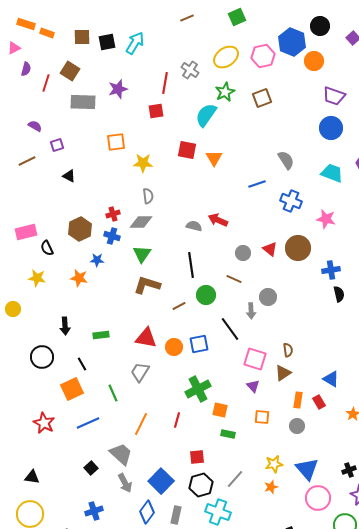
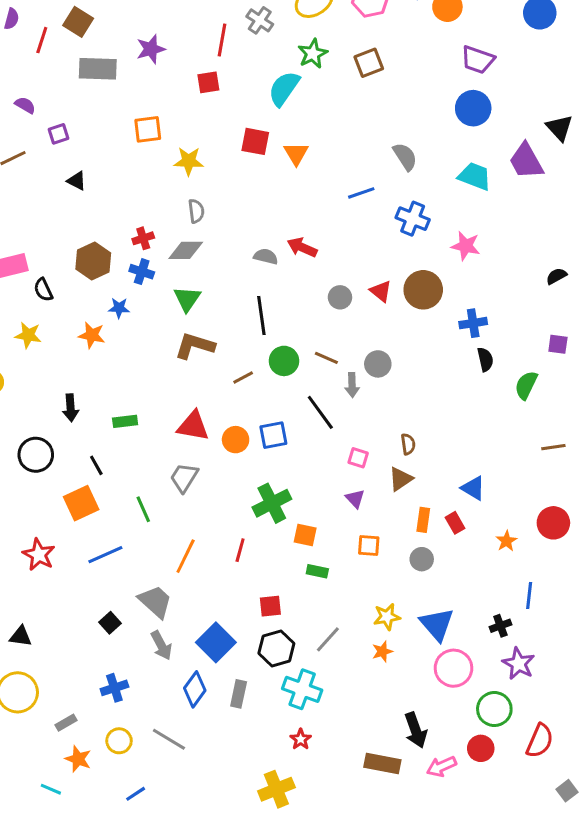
brown line: (234, 279) -> (326, 358), moved
pink square: (255, 359) -> (358, 458), size x0.6

